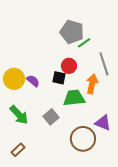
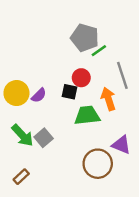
purple semicircle: (33, 81) -> (39, 95), turned 96
orange arrow: (92, 84) -> (108, 99), turned -30
gray square: (51, 117) -> (44, 138), moved

